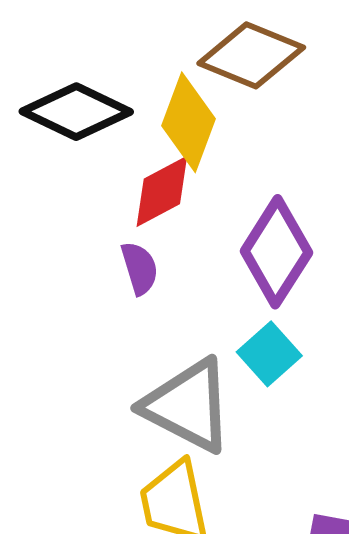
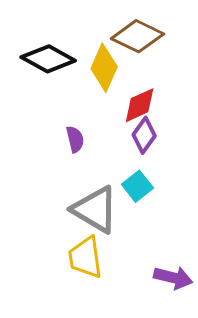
red diamond: (162, 191) -> (140, 105), moved
purple diamond: (276, 252) -> (144, 135), size x0.7

